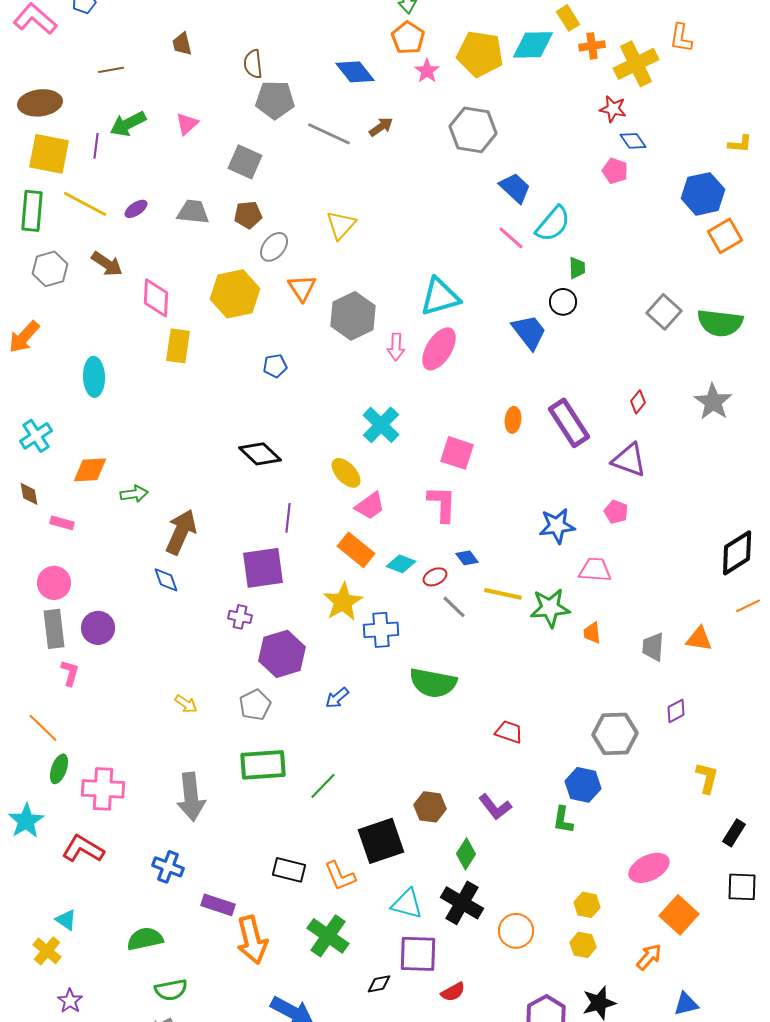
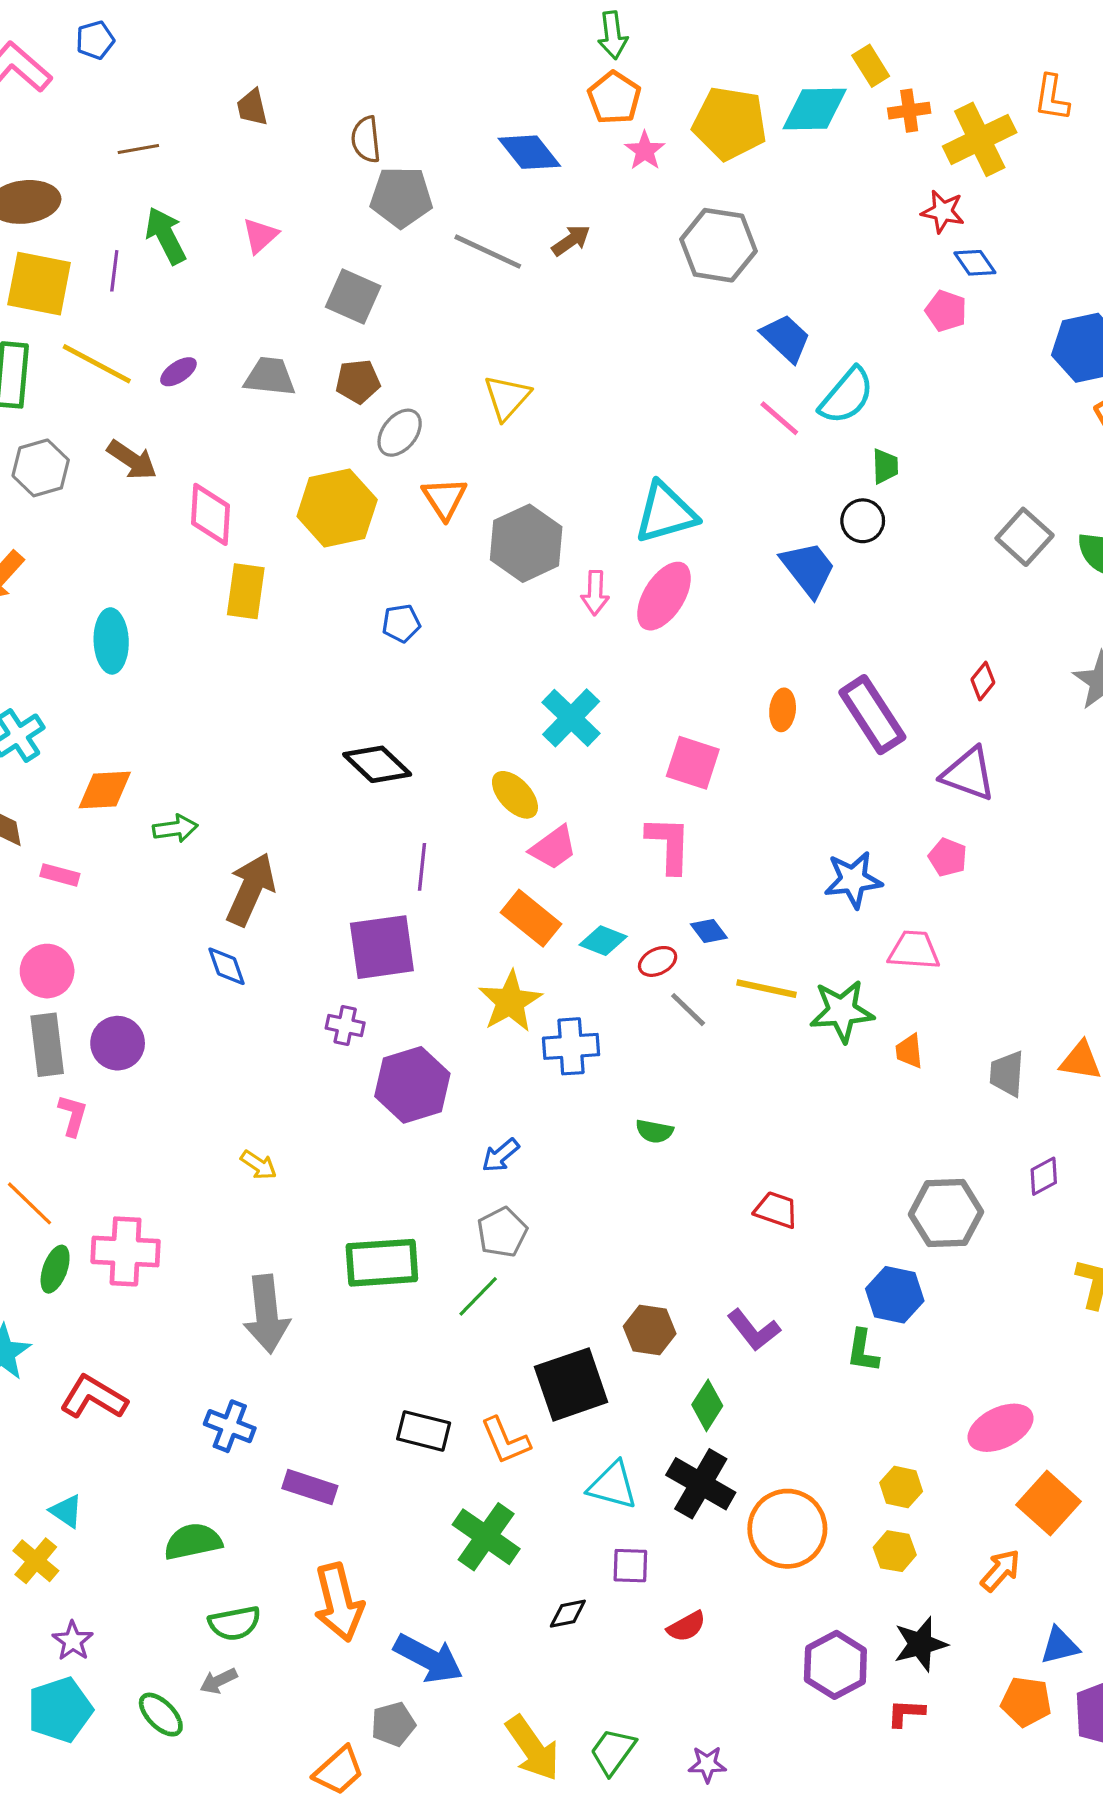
green arrow: (128, 124) -> (166, 236), turned 90
green semicircle: (433, 683) -> (654, 1131), size x0.5
gray pentagon: (255, 705) -> (502, 1232), moved
pink cross: (103, 789) -> (126, 1251), moved
orange circle: (516, 931) -> (787, 1529), size x1.4
orange arrow: (252, 940) -> (339, 1602), moved
purple square: (418, 954) -> (630, 1566), size x0.6

